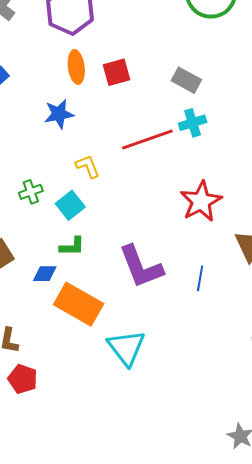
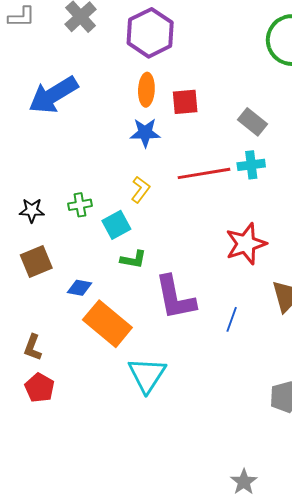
blue star: (59, 114) -> (145, 133), moved
yellow L-shape: (88, 166) -> (140, 190), turned 48
green L-shape: (72, 246) -> (133, 259), moved

